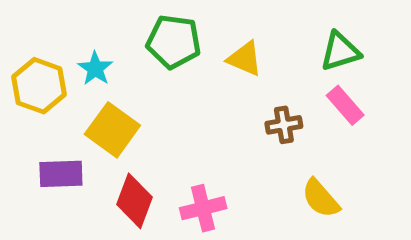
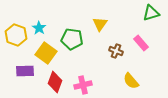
green pentagon: (174, 42) -> (72, 39), moved
green triangle: (340, 51) -> (151, 13), moved
yellow triangle: (245, 59) -> (100, 24), turned 42
brown cross: (284, 125) -> (116, 51), turned 32

